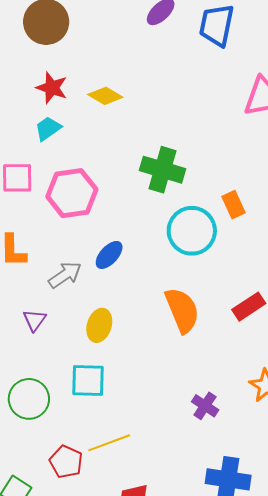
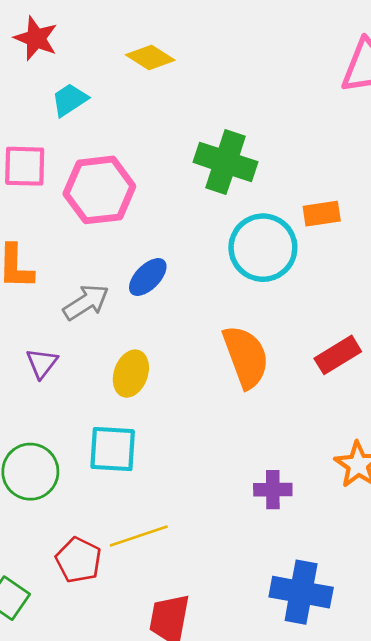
red star: (52, 88) -> (36, 38), moved
orange rectangle: (233, 205) -> (322, 214), turned -76
purple cross: (205, 406) -> (273, 490), turned -36

